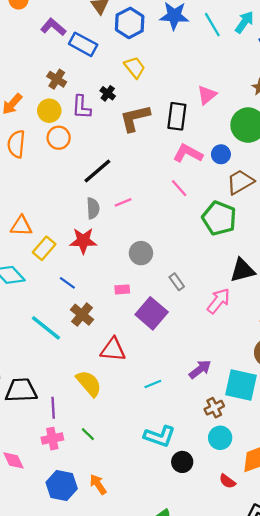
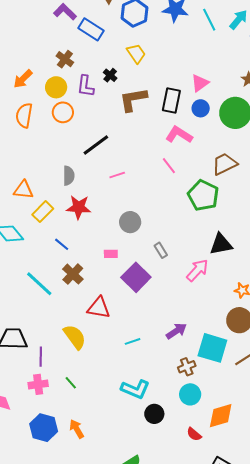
blue circle: (221, 154) -> (201, 108), moved
gray semicircle: (93, 208) -> (69, 176), moved

